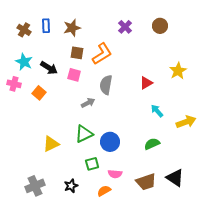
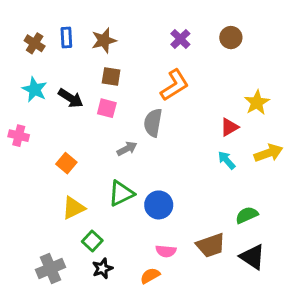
orange L-shape: (102, 54) -> (175, 85), moved
red triangle: (146, 83) -> (229, 127), moved
pink cross: (14, 84) -> (19, 136), moved
orange square: (39, 93) -> (66, 163), moved
yellow arrow: (186, 122) -> (268, 153), moved
green semicircle: (152, 144) -> (247, 215), moved
green square: (92, 164) -> (92, 241), moved, turned -32
brown trapezoid: (146, 182) -> (211, 245), moved

